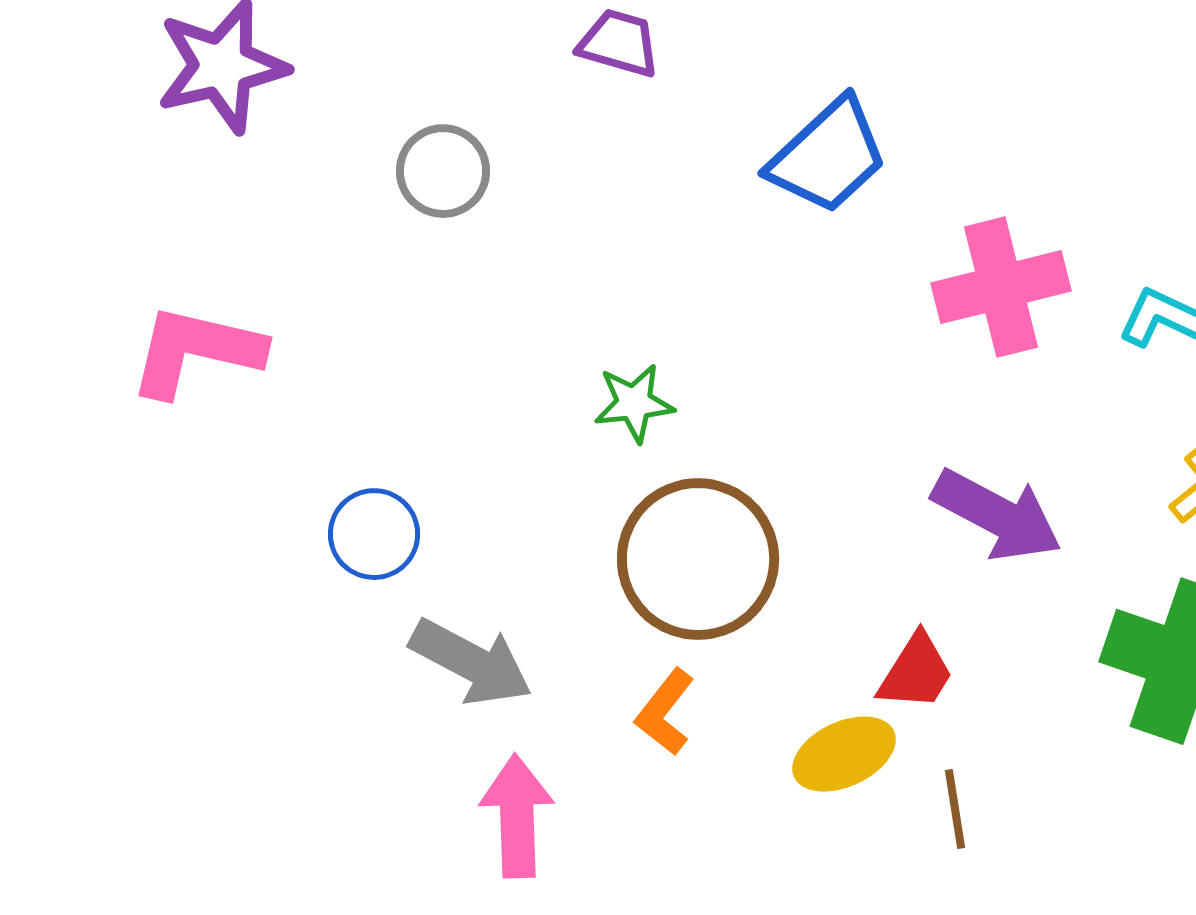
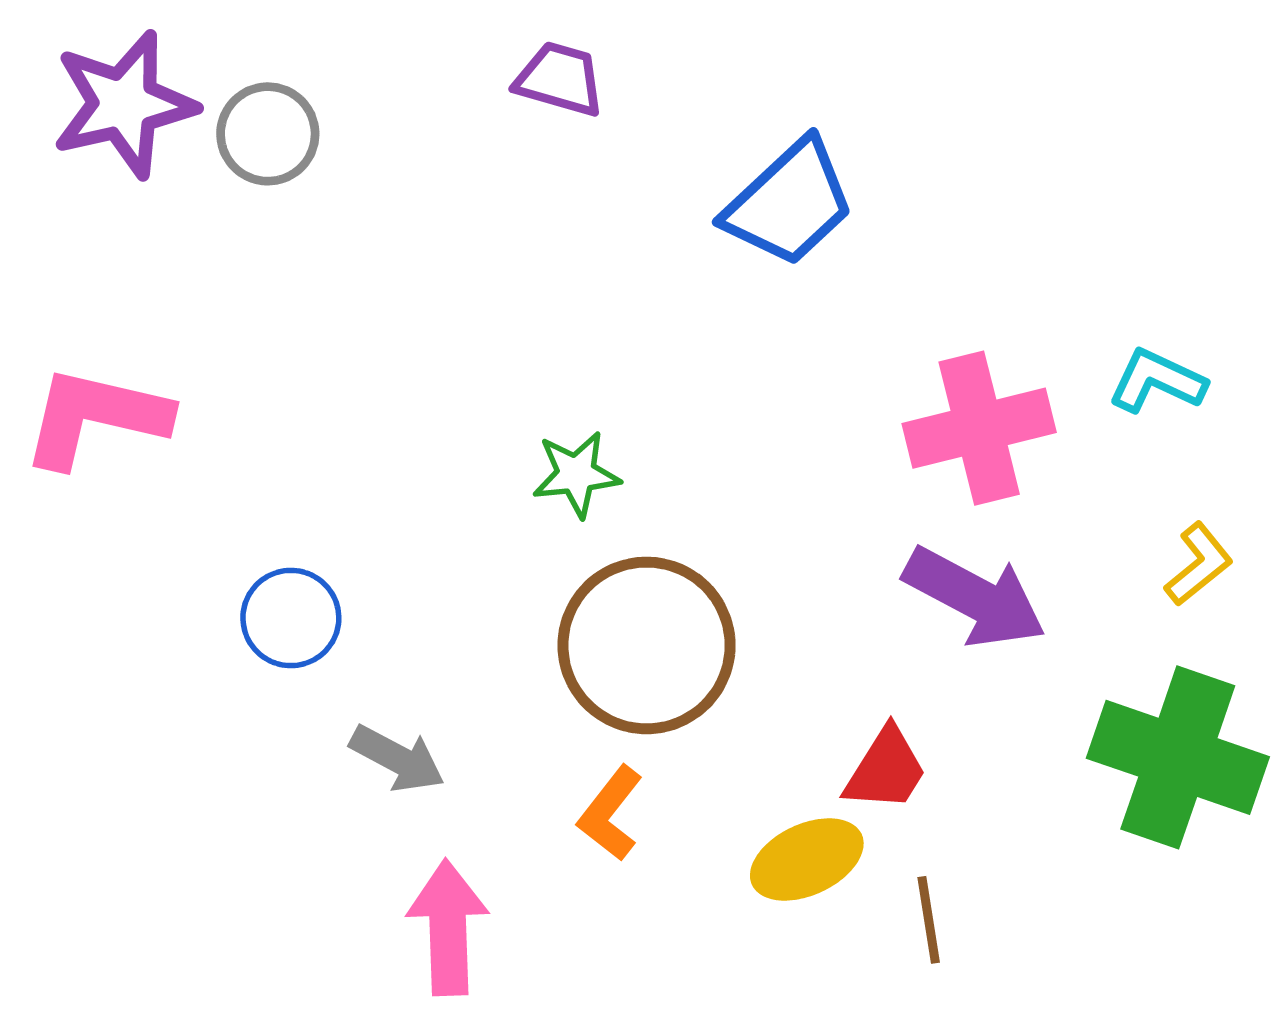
gray circle: (443, 171) -> (268, 134), moved
pink cross: (1001, 287) -> (979, 428), moved
gray arrow: (471, 662) -> (397, 759), size x0.7

